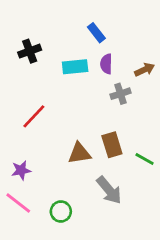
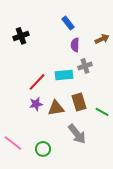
cyan rectangle: (75, 67) -> (64, 75), moved
brown arrow: (145, 70) -> (102, 39), moved
red line: (34, 116) -> (37, 82), moved
purple star: (21, 170) -> (36, 104), moved

